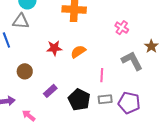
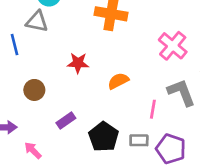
pink cross: (122, 28) -> (173, 46), size x1.5
orange semicircle: (78, 52) -> (118, 81), moved
pink line: (102, 75) -> (153, 109), moved

